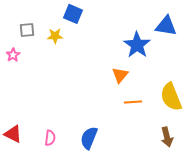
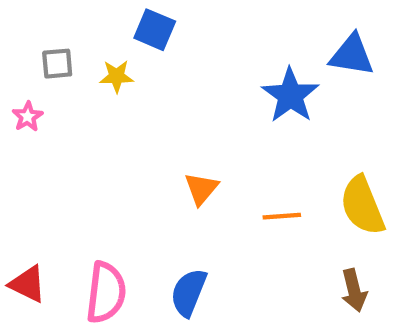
orange triangle: (120, 75) -> (201, 189), moved
pink semicircle: (50, 138) -> (106, 292), size x1.8

